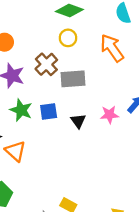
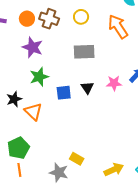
brown cross: (46, 64) -> (49, 19), moved, turned -30
green star: (21, 110) -> (39, 77), turned 30
blue square: (49, 111) -> (64, 93), moved

